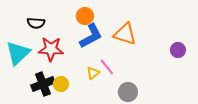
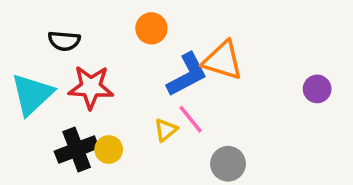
blue L-shape: (91, 36) -> (187, 75), moved

